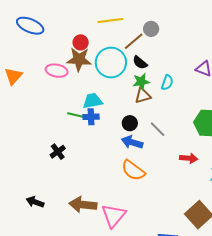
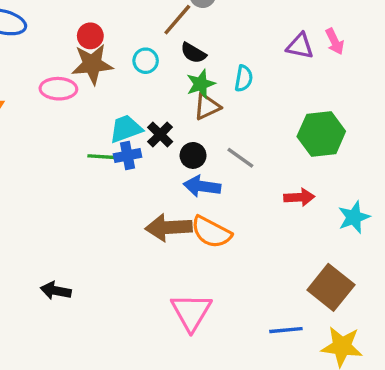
cyan circle: (111, 63) -> (146, 61), size x0.5
black cross: (58, 152) -> (160, 134), moved
black arrow: (35, 202) -> (56, 291), moved
brown arrow: (83, 205) -> (169, 227), moved

